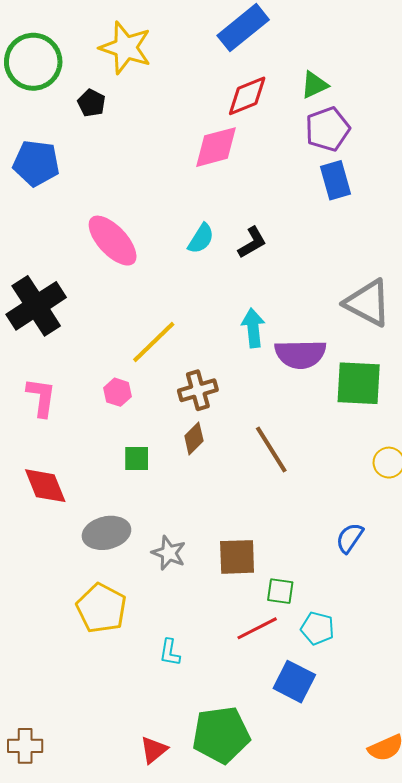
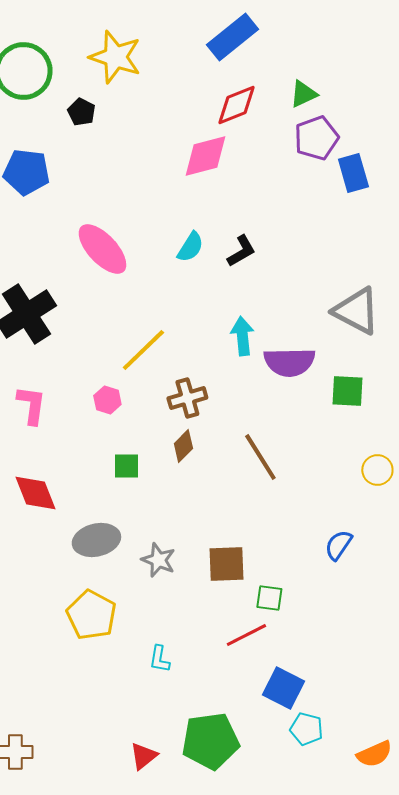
blue rectangle: (336, 180) -> (353, 173), moved
green square: (359, 383) -> (347, 391), size x0.7
cyan pentagon: (317, 628) -> (306, 729), moved

